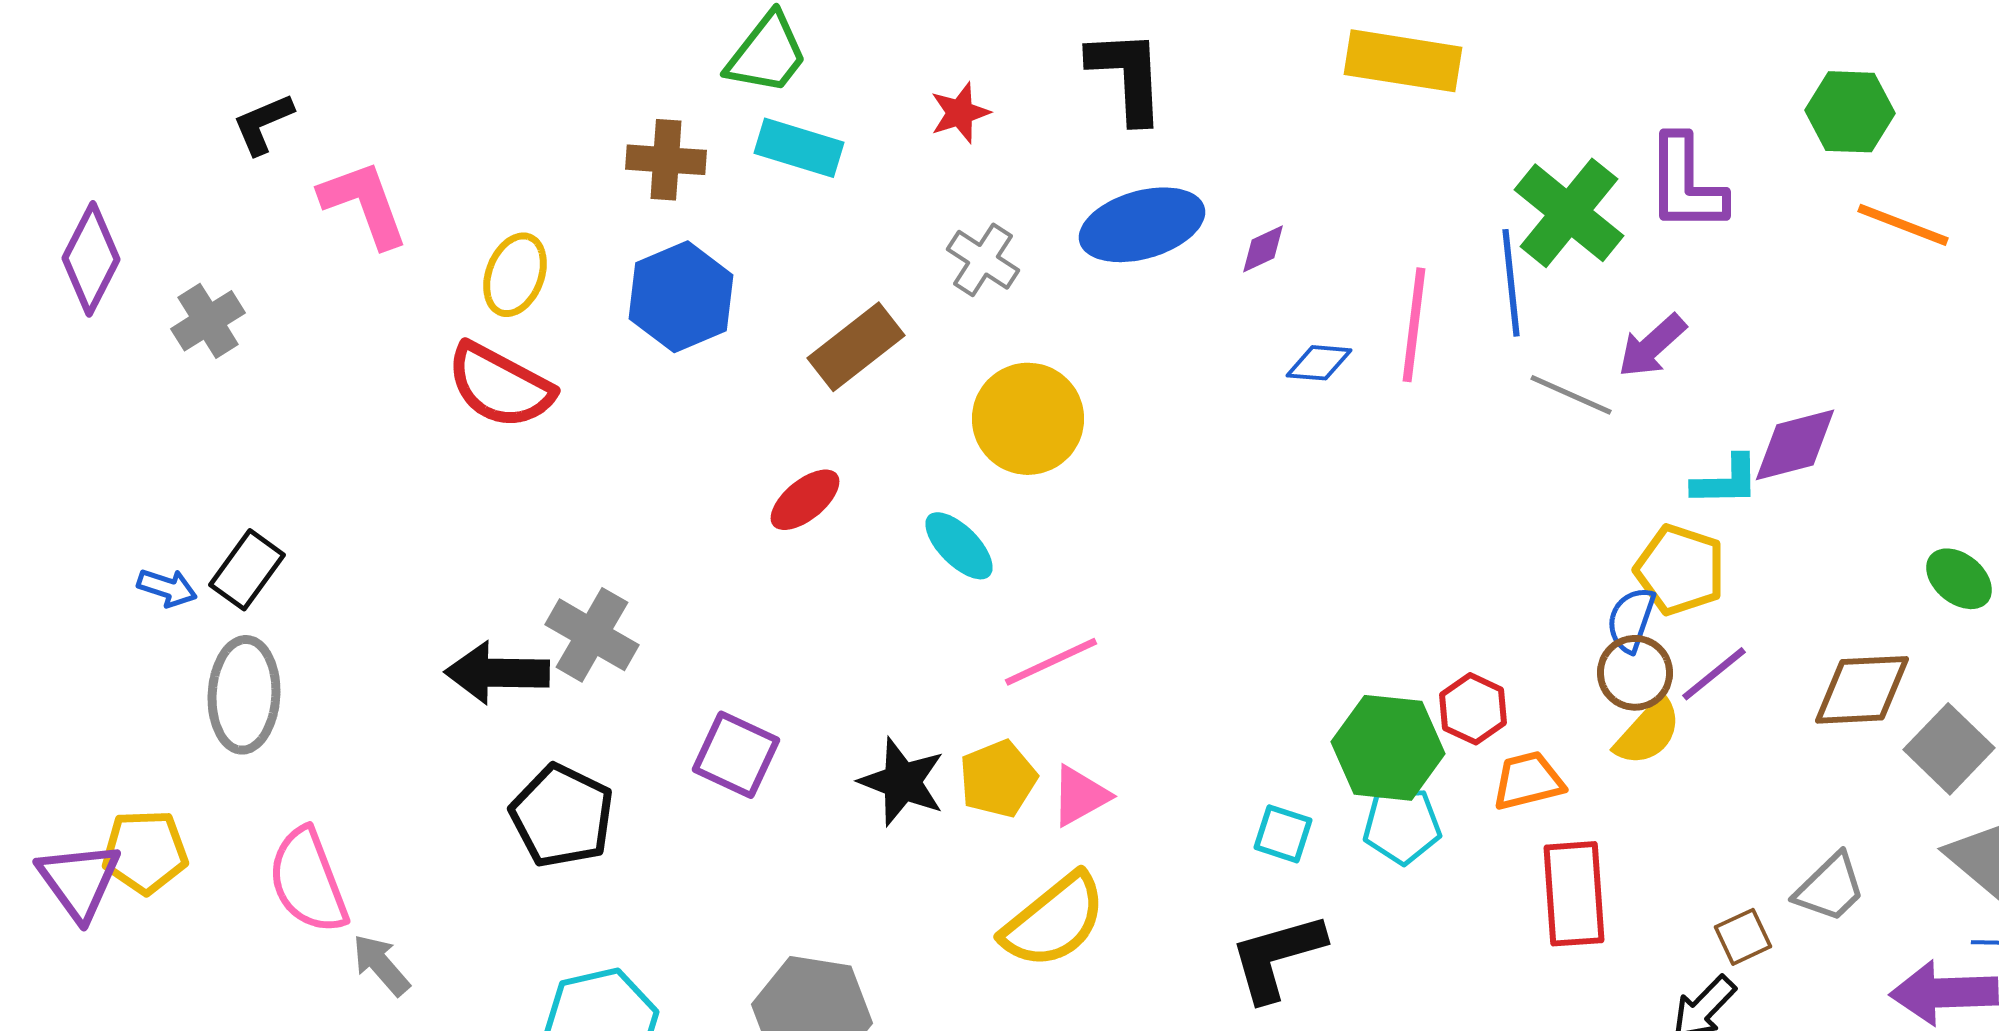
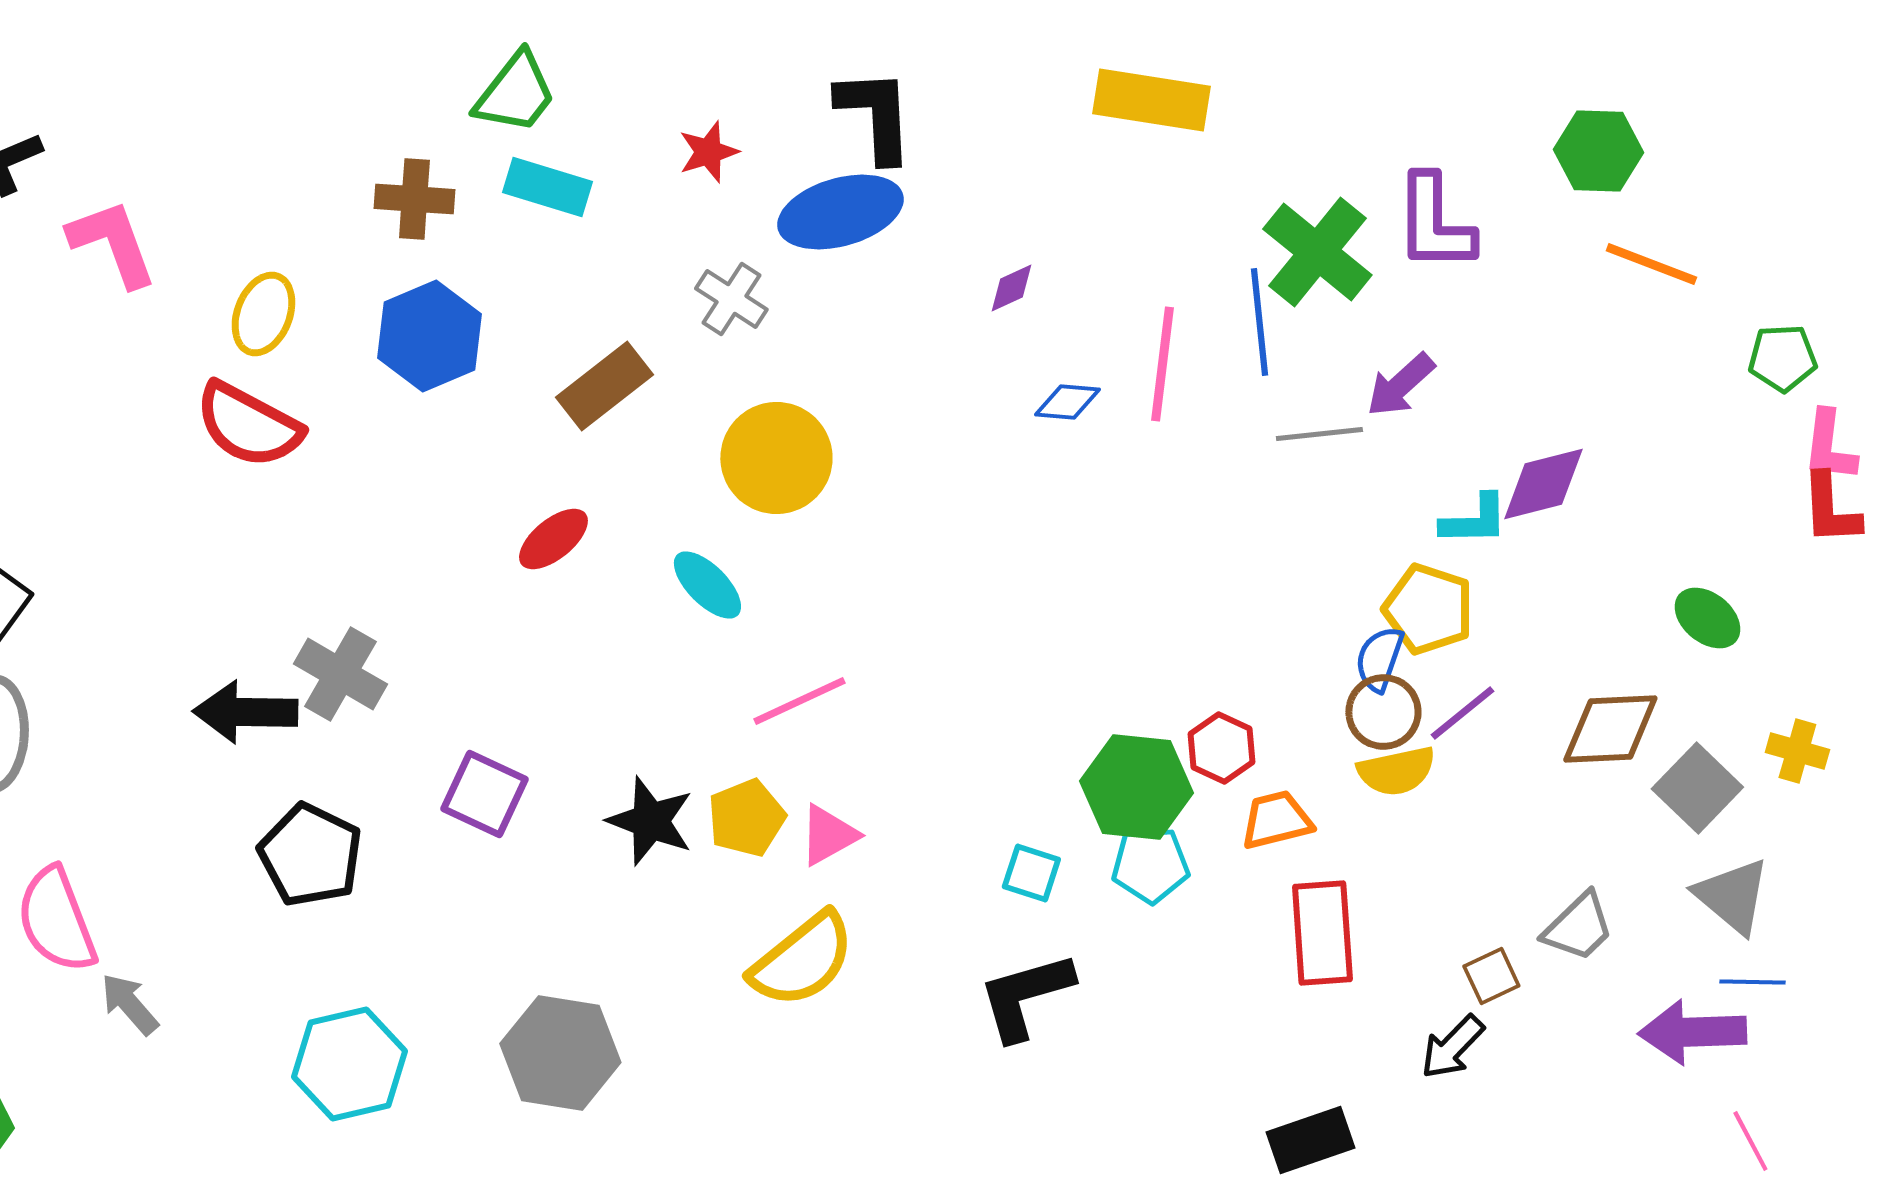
blue ellipse: (1142, 225) -> (840, 212), moved
gray line: (1571, 395) -> (1319, 434), turned -30
yellow semicircle: (1648, 732) -> (1396, 771), turned 36

